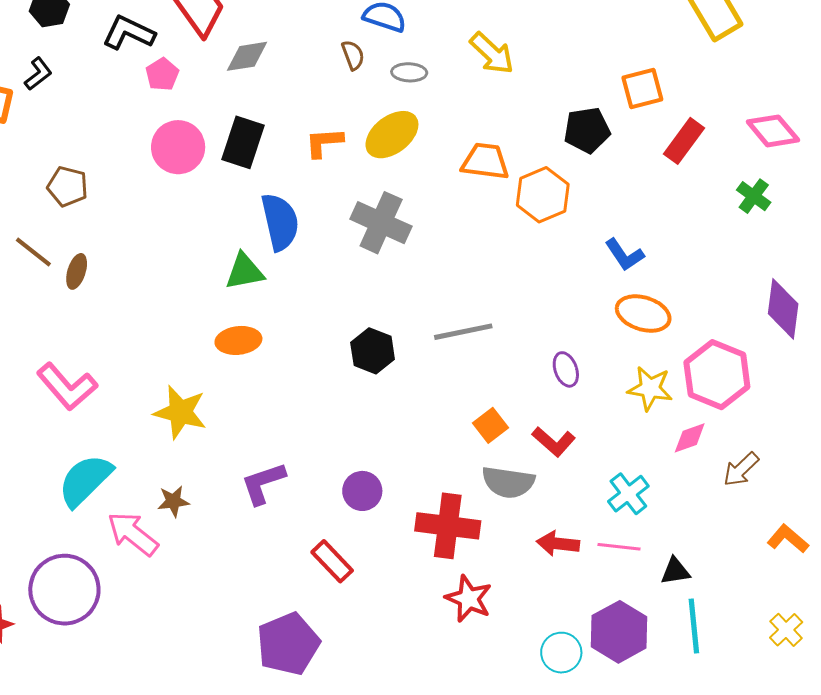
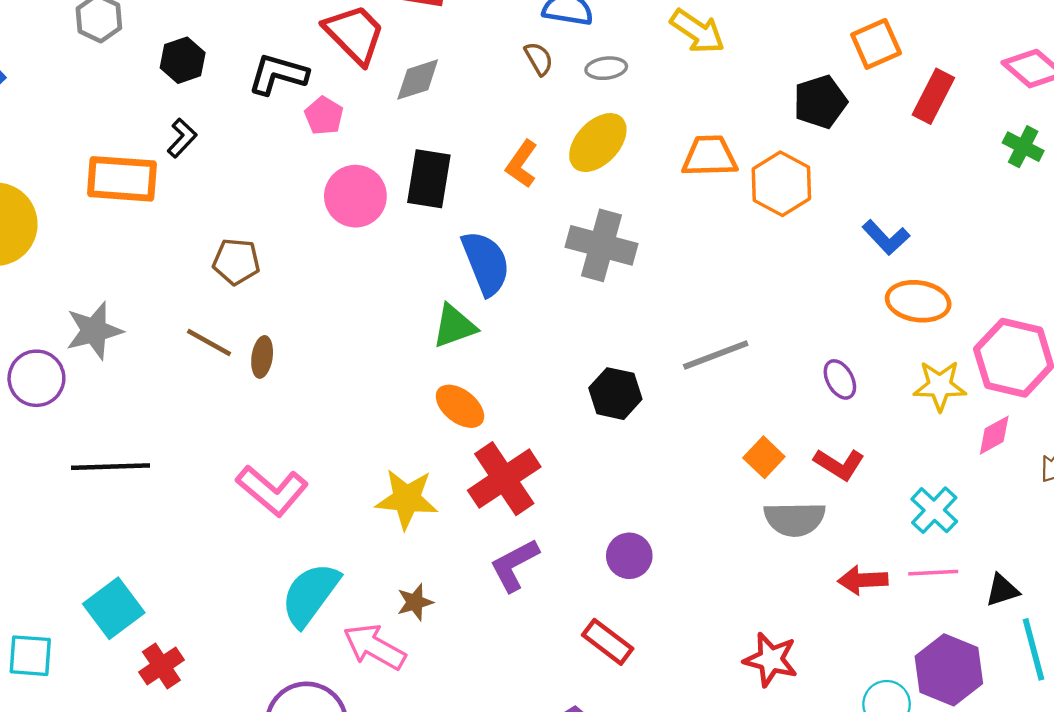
orange L-shape: (324, 142) -> (522, 164), turned -42
orange ellipse: (238, 340) -> (460, 406), turned 54
red cross: (448, 526) -> (504, 479), moved, turned -32

